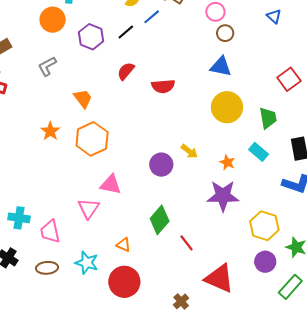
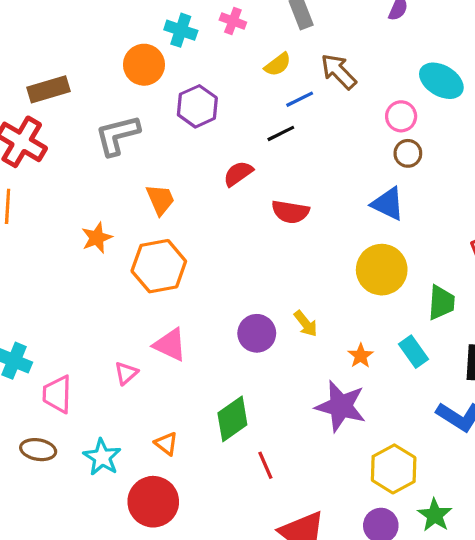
black line: (126, 32) -> (281, 133), moved
gray L-shape: (47, 66) -> (117, 135), size x1.4
pink triangle: (88, 208) -> (126, 373), size x0.7

